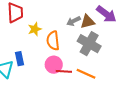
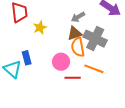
brown triangle: (88, 22) -> (75, 33), moved
orange semicircle: (53, 41) -> (78, 47), moved
red line: (64, 71) -> (73, 78), moved

